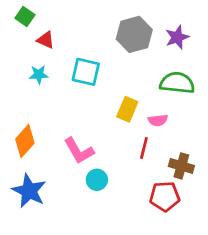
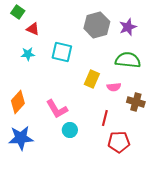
red line: (144, 148) -> (105, 118), moved
brown cross: (181, 166) -> (136, 102), moved
blue star: (29, 191) -> (21, 138), turned -30

